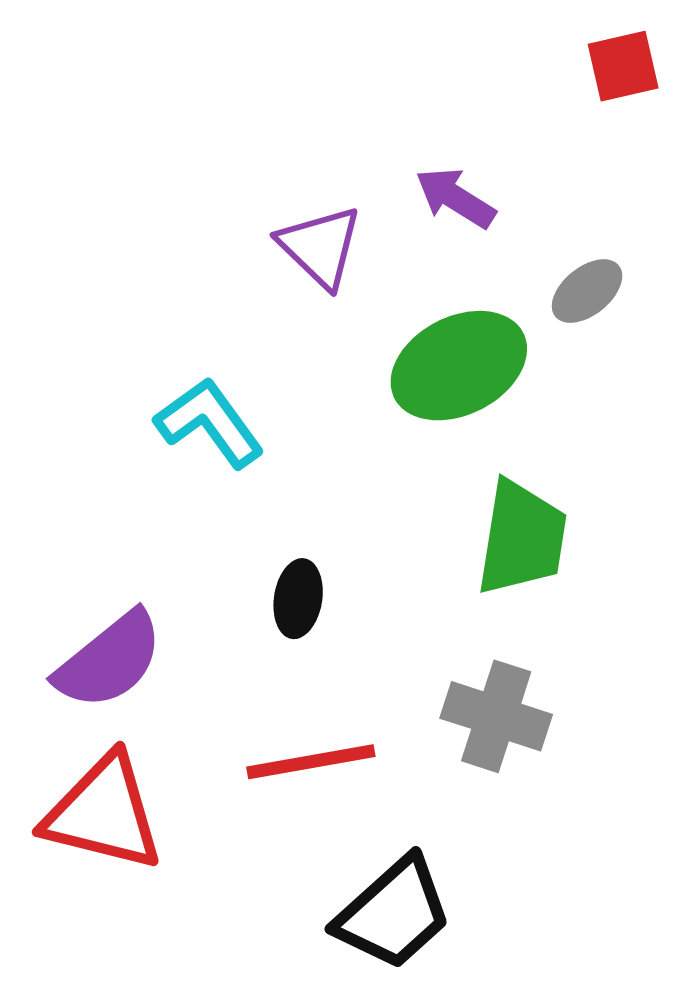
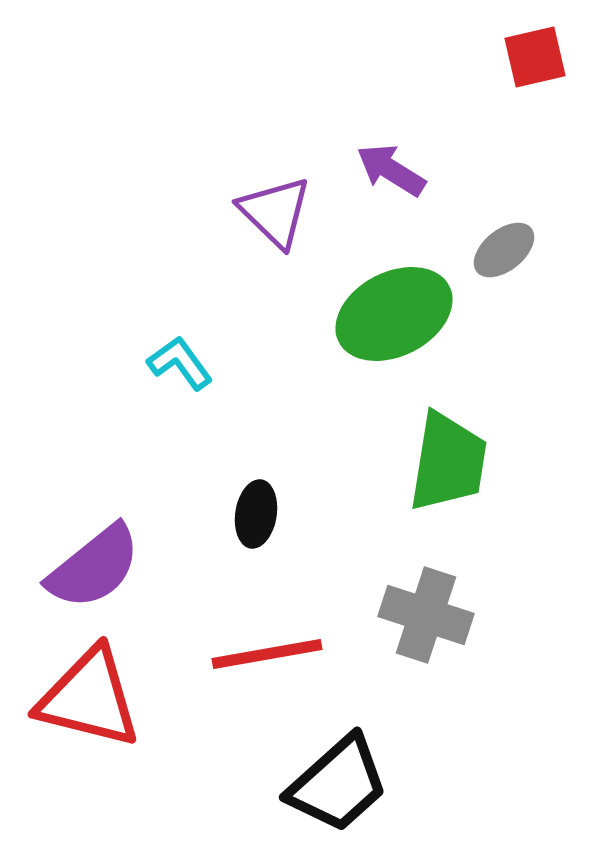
cyan L-shape: (210, 423) -> (180, 363), size x0.7

